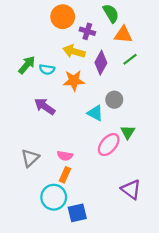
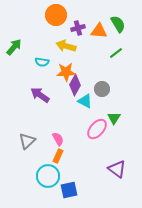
green semicircle: (111, 13) -> (118, 24), moved
purple cross: (87, 31) -> (78, 28), turned -32
orange triangle: (123, 35) -> (99, 31), moved
purple diamond: (101, 63) -> (75, 85), moved
green arrow: (27, 65) -> (14, 47), moved
pink semicircle: (65, 156) -> (58, 139), turned -128

